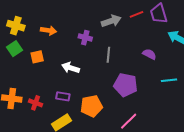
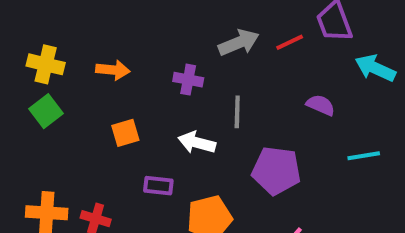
red line: (137, 14) -> (290, 42), moved
orange square: (37, 57) -> (125, 133), moved
white arrow: (71, 68) -> (197, 143), moved
purple rectangle: (63, 96) -> (158, 186), moved

